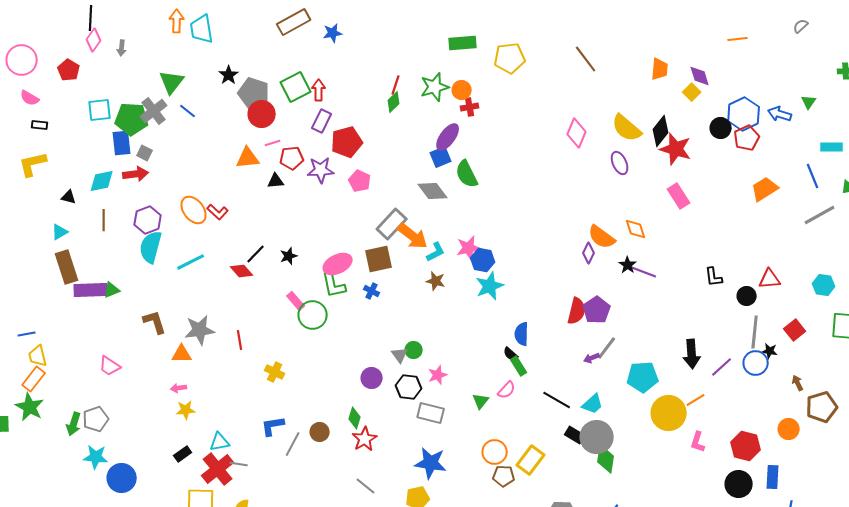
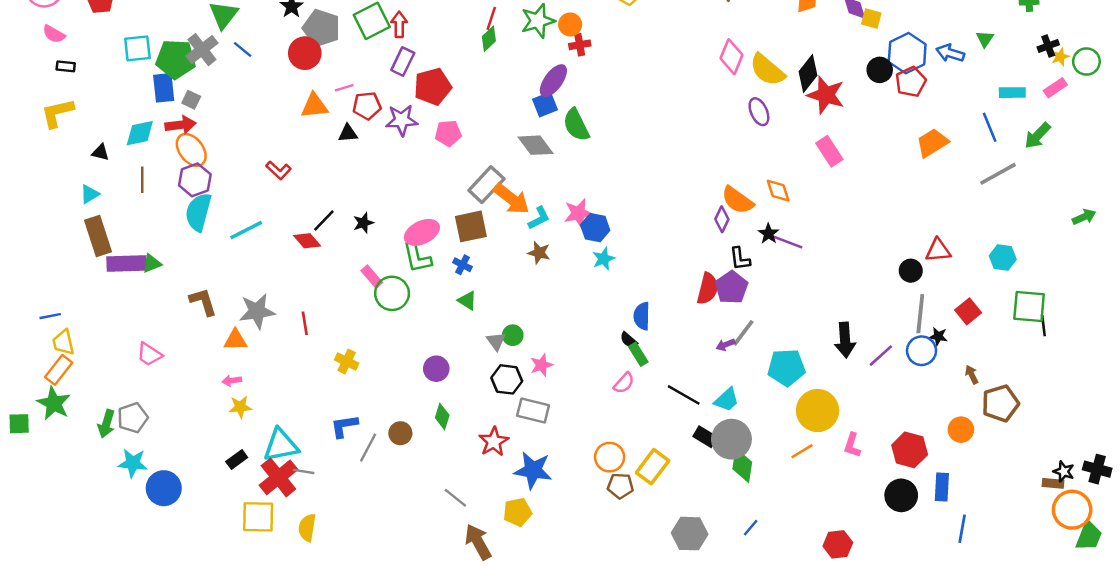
yellow square: (692, 92) -> (871, 18), moved, turned -30
red circle: (262, 114) -> (305, 53), moved
pink diamond: (577, 133) -> (731, 57), moved
pink pentagon: (360, 181) -> (448, 133), turned -30
orange ellipse: (194, 210) -> (191, 150), moved
black L-shape: (714, 277) -> (740, 259), moved
cyan star: (490, 286) -> (604, 259), size x0.7
purple circle: (372, 378) -> (436, 369), moved
orange line: (696, 400) -> (802, 451), moved
green triangle: (481, 401) -> (467, 301), moved, turned -36
red star: (365, 439) -> (494, 442), moved
cyan triangle: (220, 442) -> (281, 445), size x1.5

